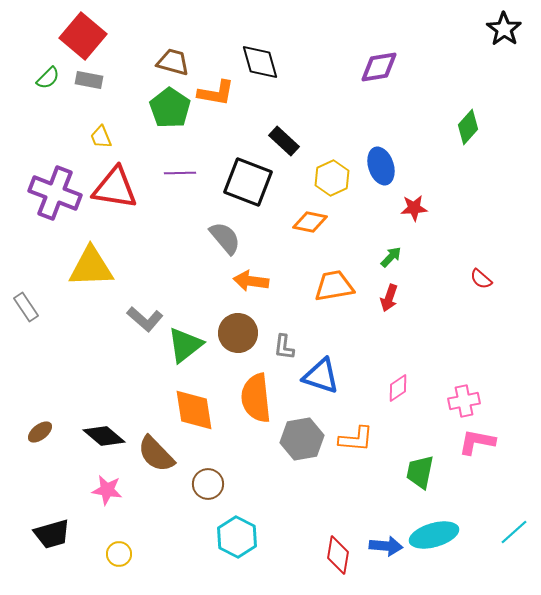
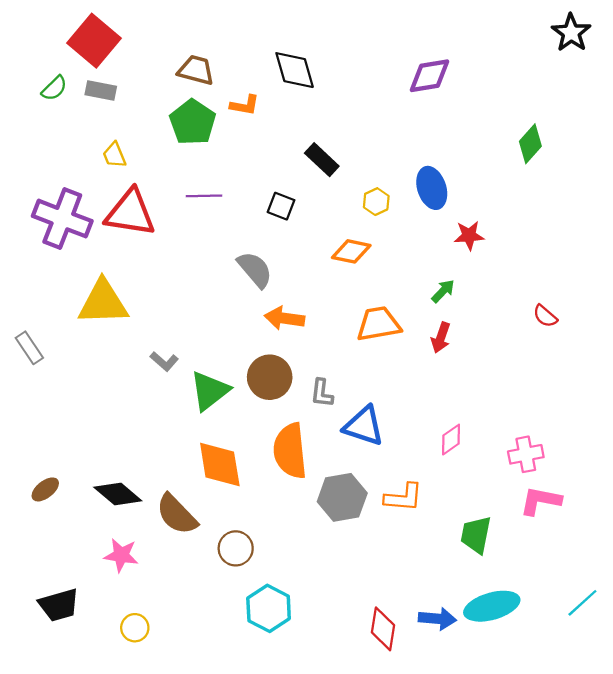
orange L-shape: (216, 93) -> (245, 105), size x0.7
yellow hexagon: (332, 178) -> (376, 202), size x0.7
black square: (248, 182) -> (281, 206), size x0.5
gray L-shape: (145, 319) -> (164, 361), size x0.7

